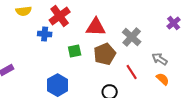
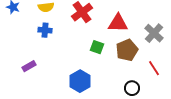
blue cross: (45, 34) -> (45, 30), moved
green square: (75, 51) -> (97, 47), turned 32

